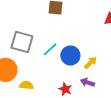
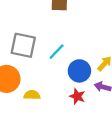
blue circle: (70, 56) -> (79, 71), moved

